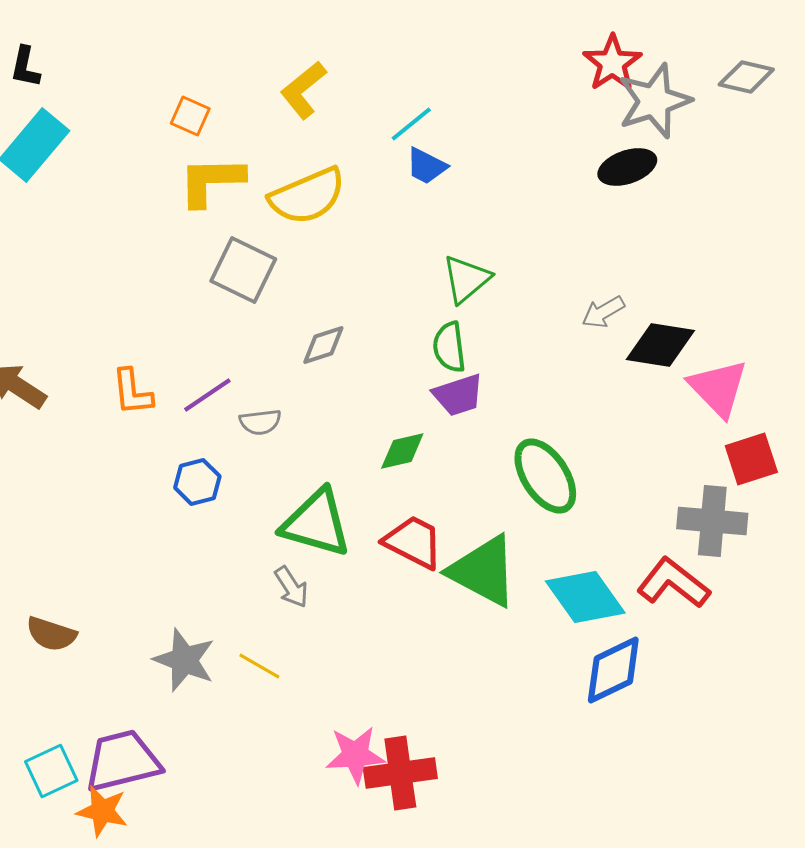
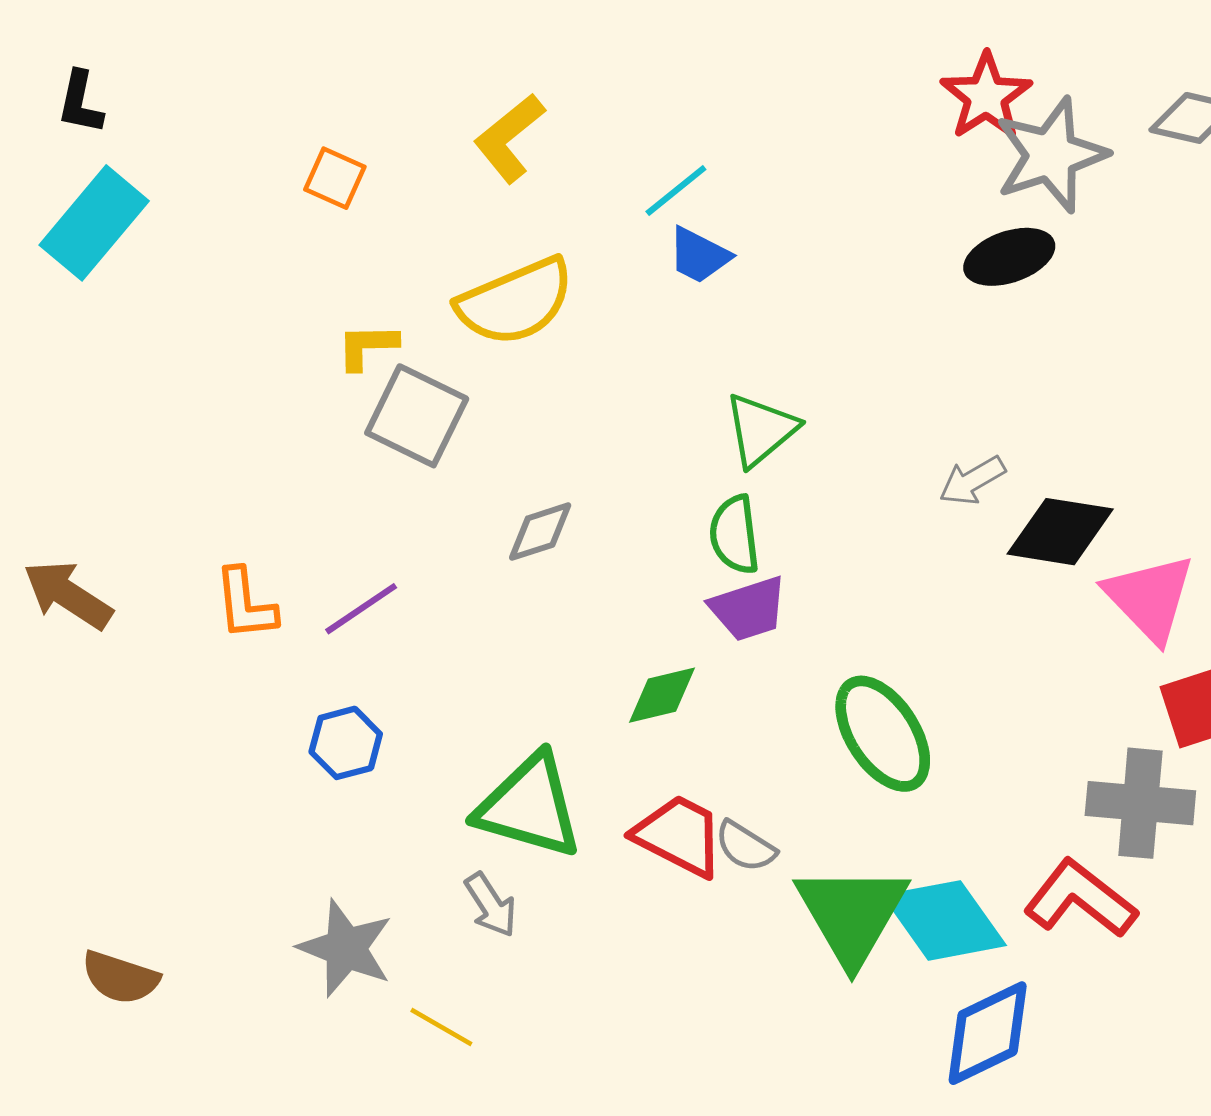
yellow L-shape: (211, 181) -> (367, 346), moved, size x0.6
gray semicircle: (260, 422) -> (745, 846), moved, turned 39
green triangle: (483, 571) -> (852, 914), moved, turned 32
gray star: (184, 660) -> (346, 948), moved

